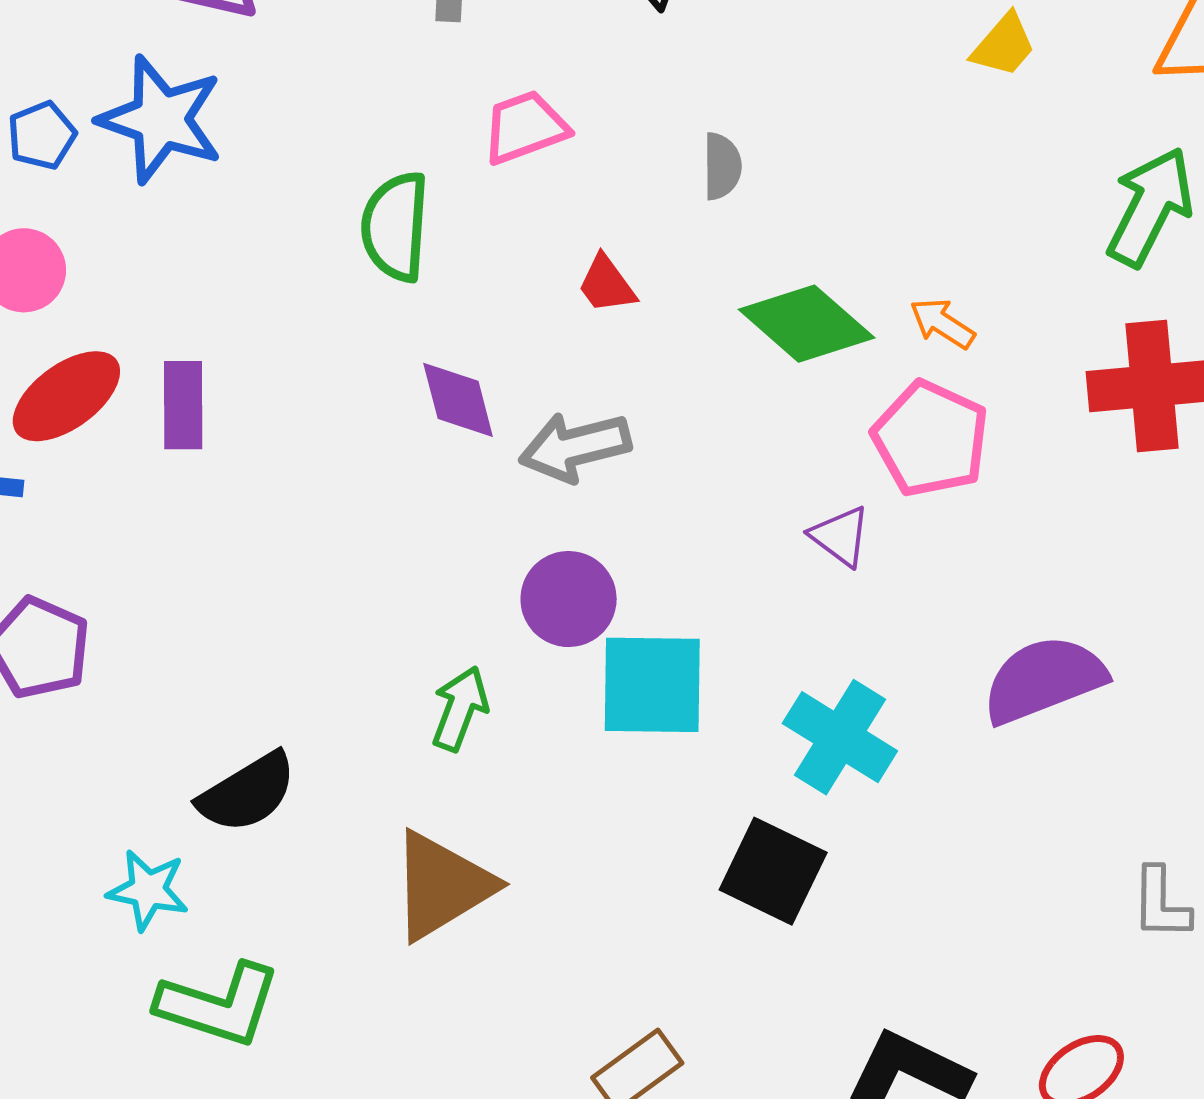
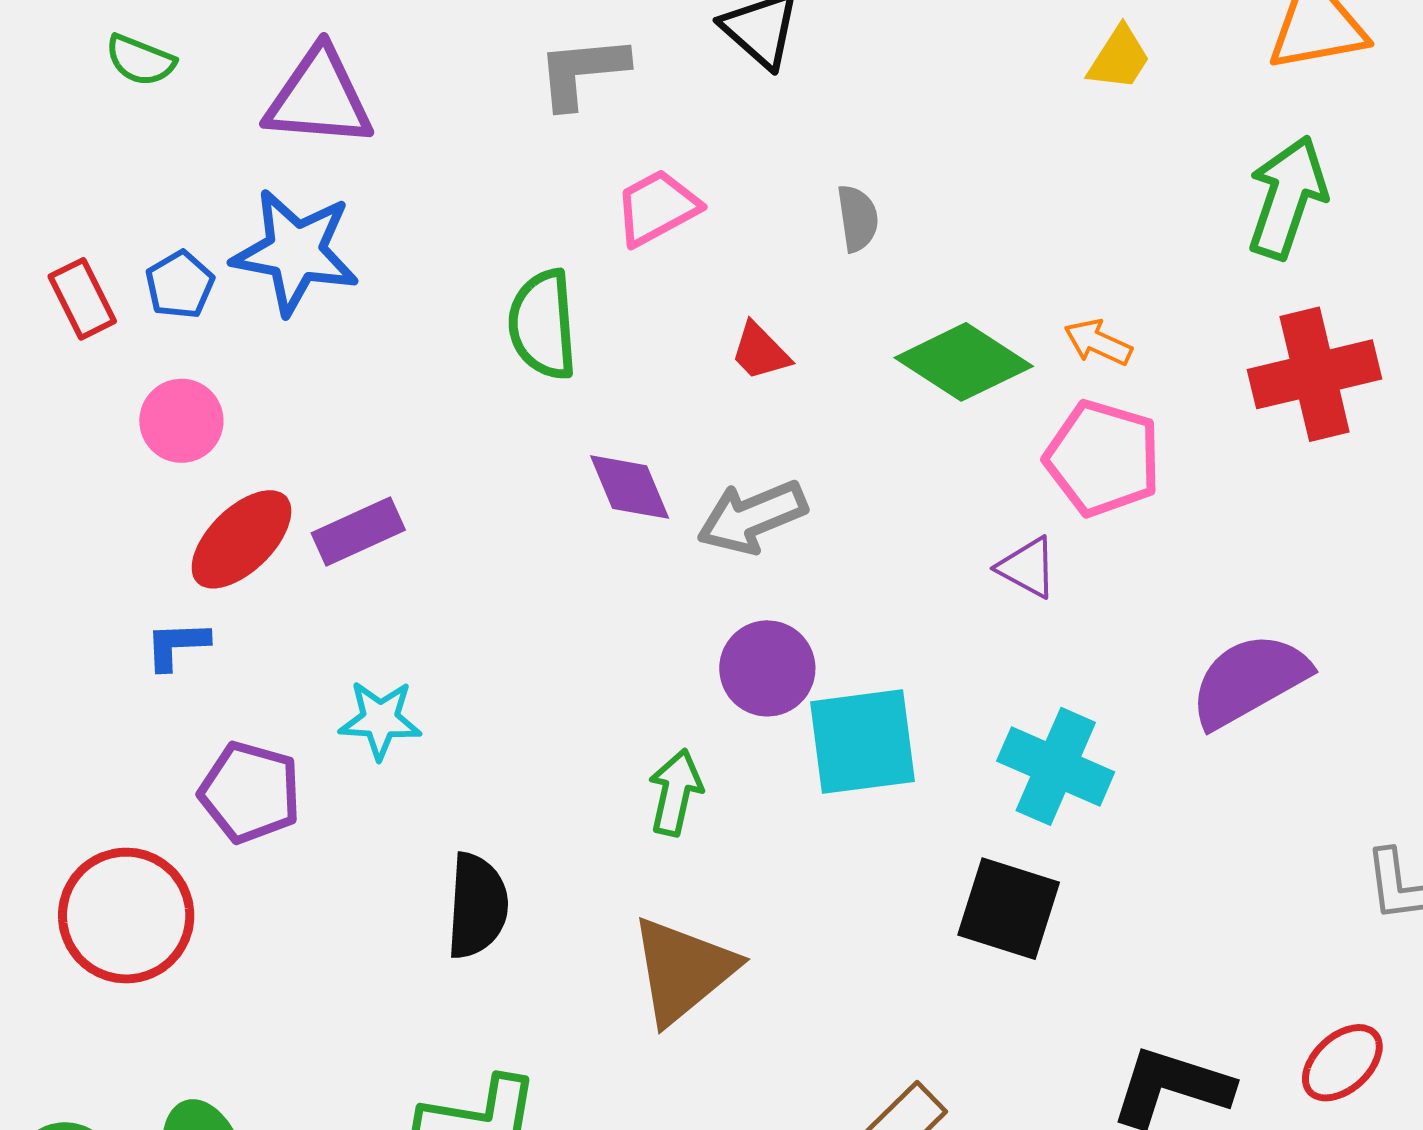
purple rectangle: (183, 405) -> (358, 531), turned 74
black semicircle: (247, 793) -> (477, 906), turned -47
cyan star: (148, 890) -> (380, 720), moved

